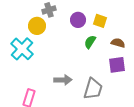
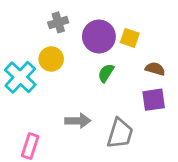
purple circle: (78, 20) -> (99, 37), size x1.5
yellow circle: (37, 26) -> (51, 59), moved
green semicircle: (90, 42) -> (106, 73), moved

